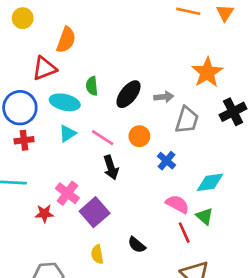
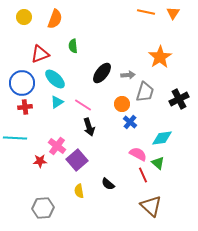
orange semicircle: (66, 40) -> (55, 19), moved
green semicircle: (92, 86) -> (73, 46), moved
cyan ellipse: (65, 102) -> (55, 79), turned 30
black cross: (233, 112) -> (179, 99), moved
orange circle: (139, 136) -> (122, 104), moved

